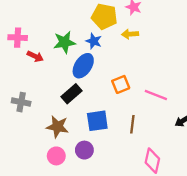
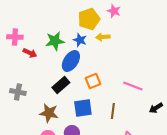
yellow pentagon: (104, 16) -> (89, 19), turned -30
yellow arrow: (130, 34) -> (103, 37), moved
orange square: (121, 84) -> (93, 81), moved

